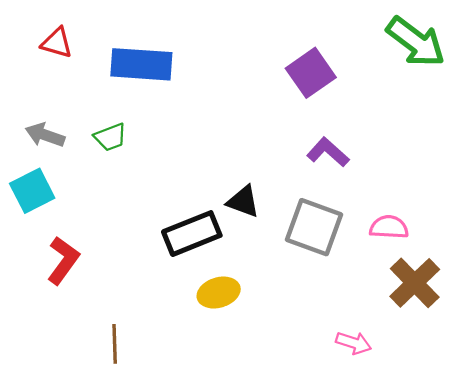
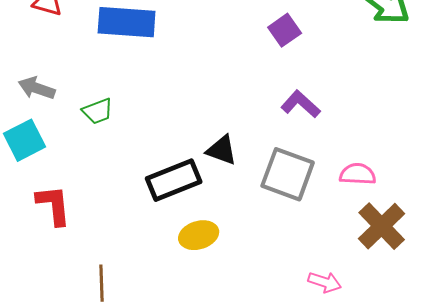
purple square: (311, 73) -> (285, 30), size x0.7
green trapezoid: (110, 137) -> (98, 111), moved
red L-shape: (63, 260) -> (54, 205), turned -42

